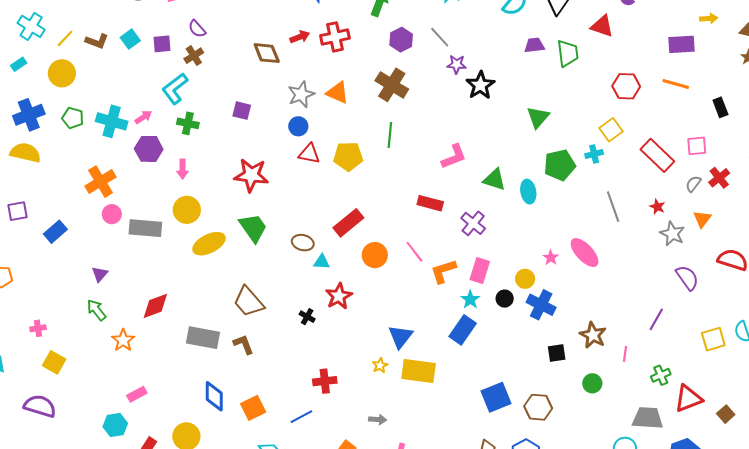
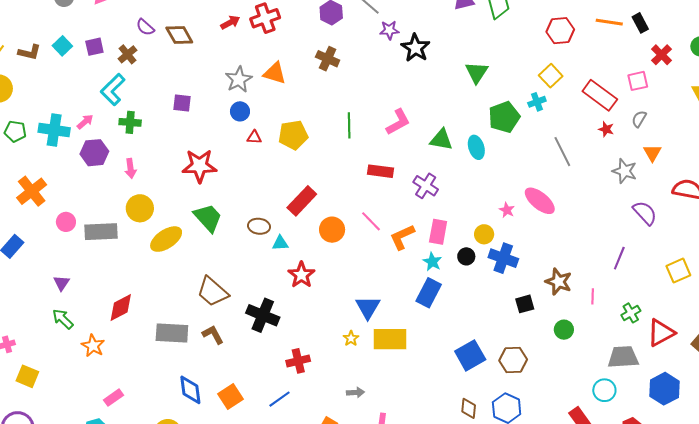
purple semicircle: (197, 29) -> (145, 27), moved
brown diamond: (267, 53) -> (179, 35), moved
brown cross: (392, 85) -> (328, 59), size x0.7
black rectangle: (720, 107) -> (640, 23), moved
green line: (390, 135) -> (349, 125), moved
red triangle: (309, 154) -> (254, 137), size x0.7
red cross: (719, 178) -> (662, 55), moved
orange cross: (101, 182) -> (32, 191), moved
red star: (657, 207) -> (606, 129), moved
black cross: (307, 317) -> (263, 315), moved, size x2.0

